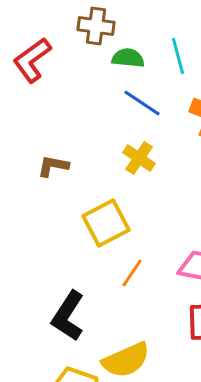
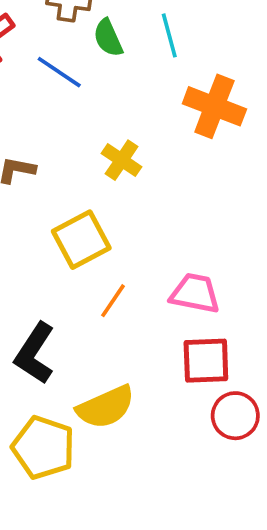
green semicircle: (128, 58) -> (108, 38), turned -120
blue line: (142, 103) -> (59, 72), moved

